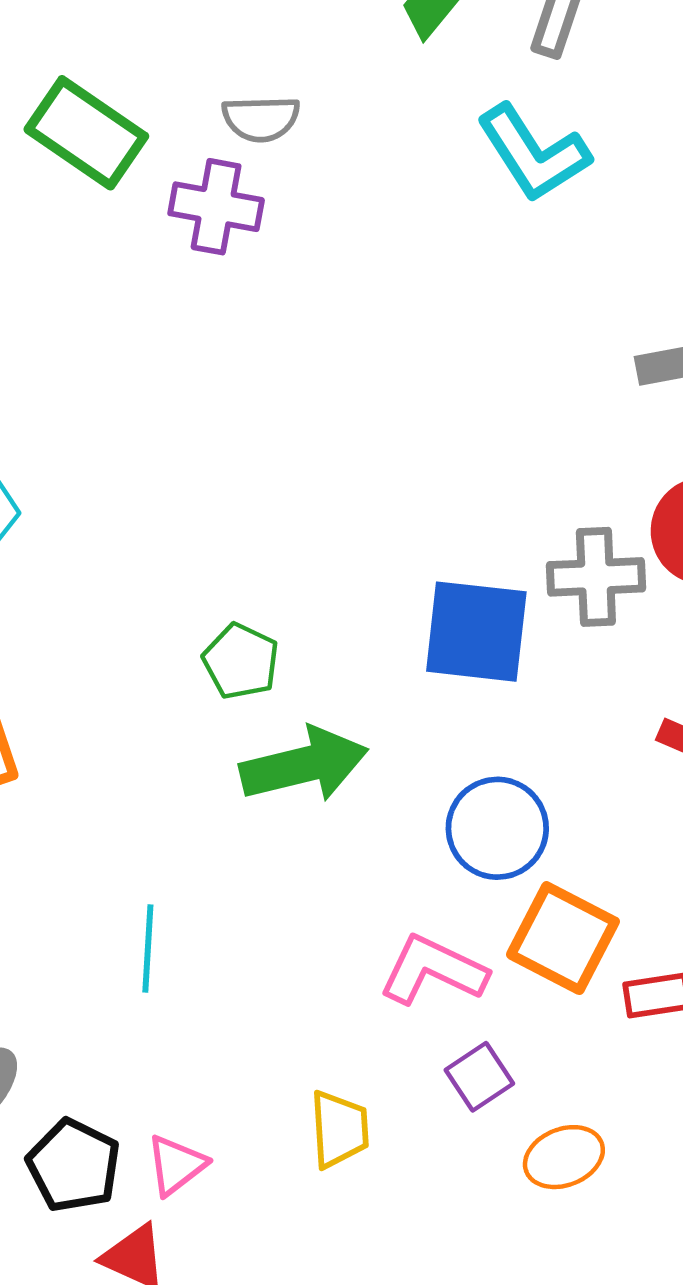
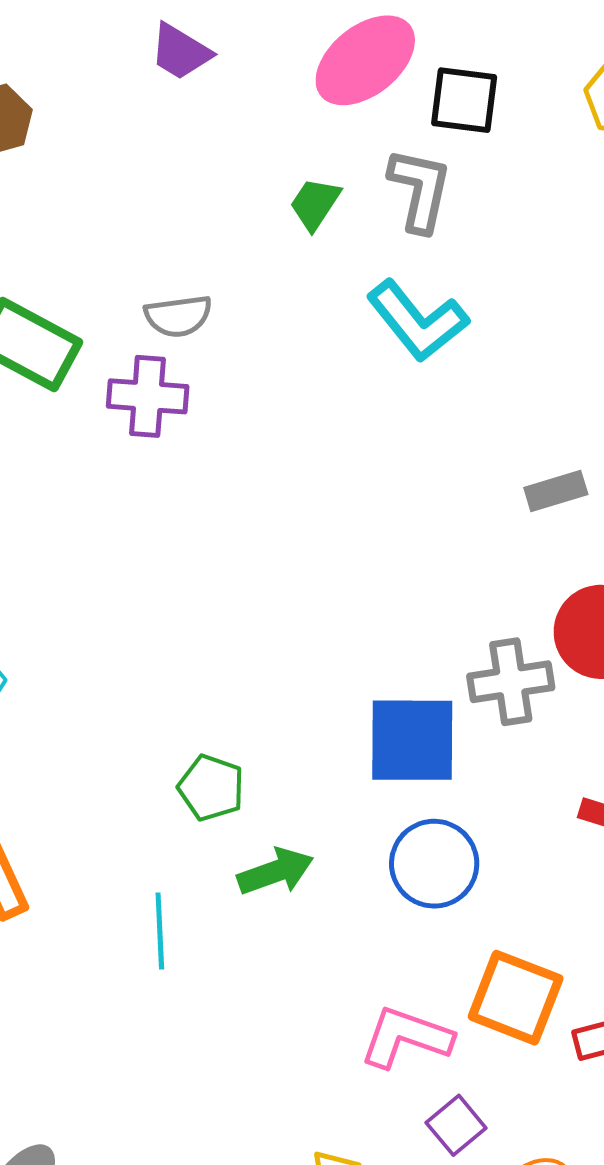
green arrow: (304, 765) -> (275, 872), size x0.7
blue circle: (497, 828) -> (434, 864), moved
cyan line: (148, 949) -> (160, 931), moved

